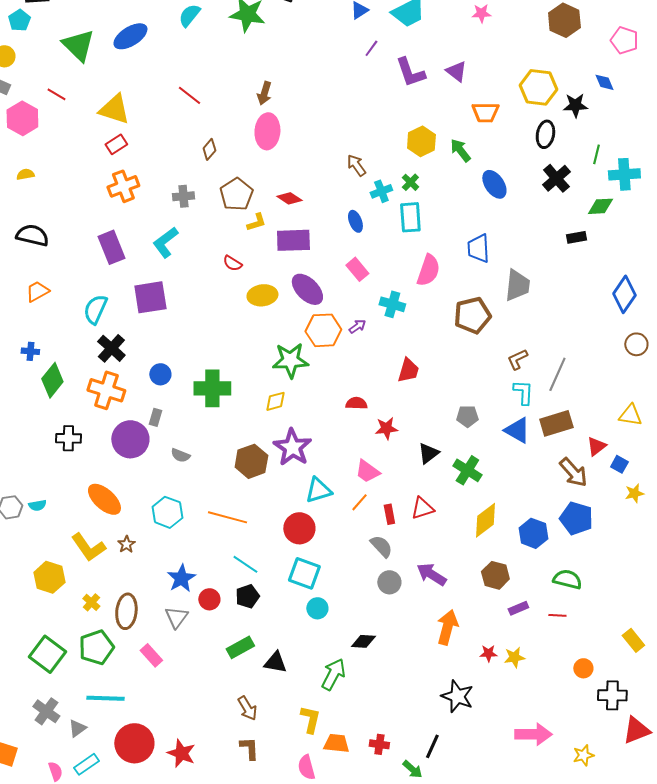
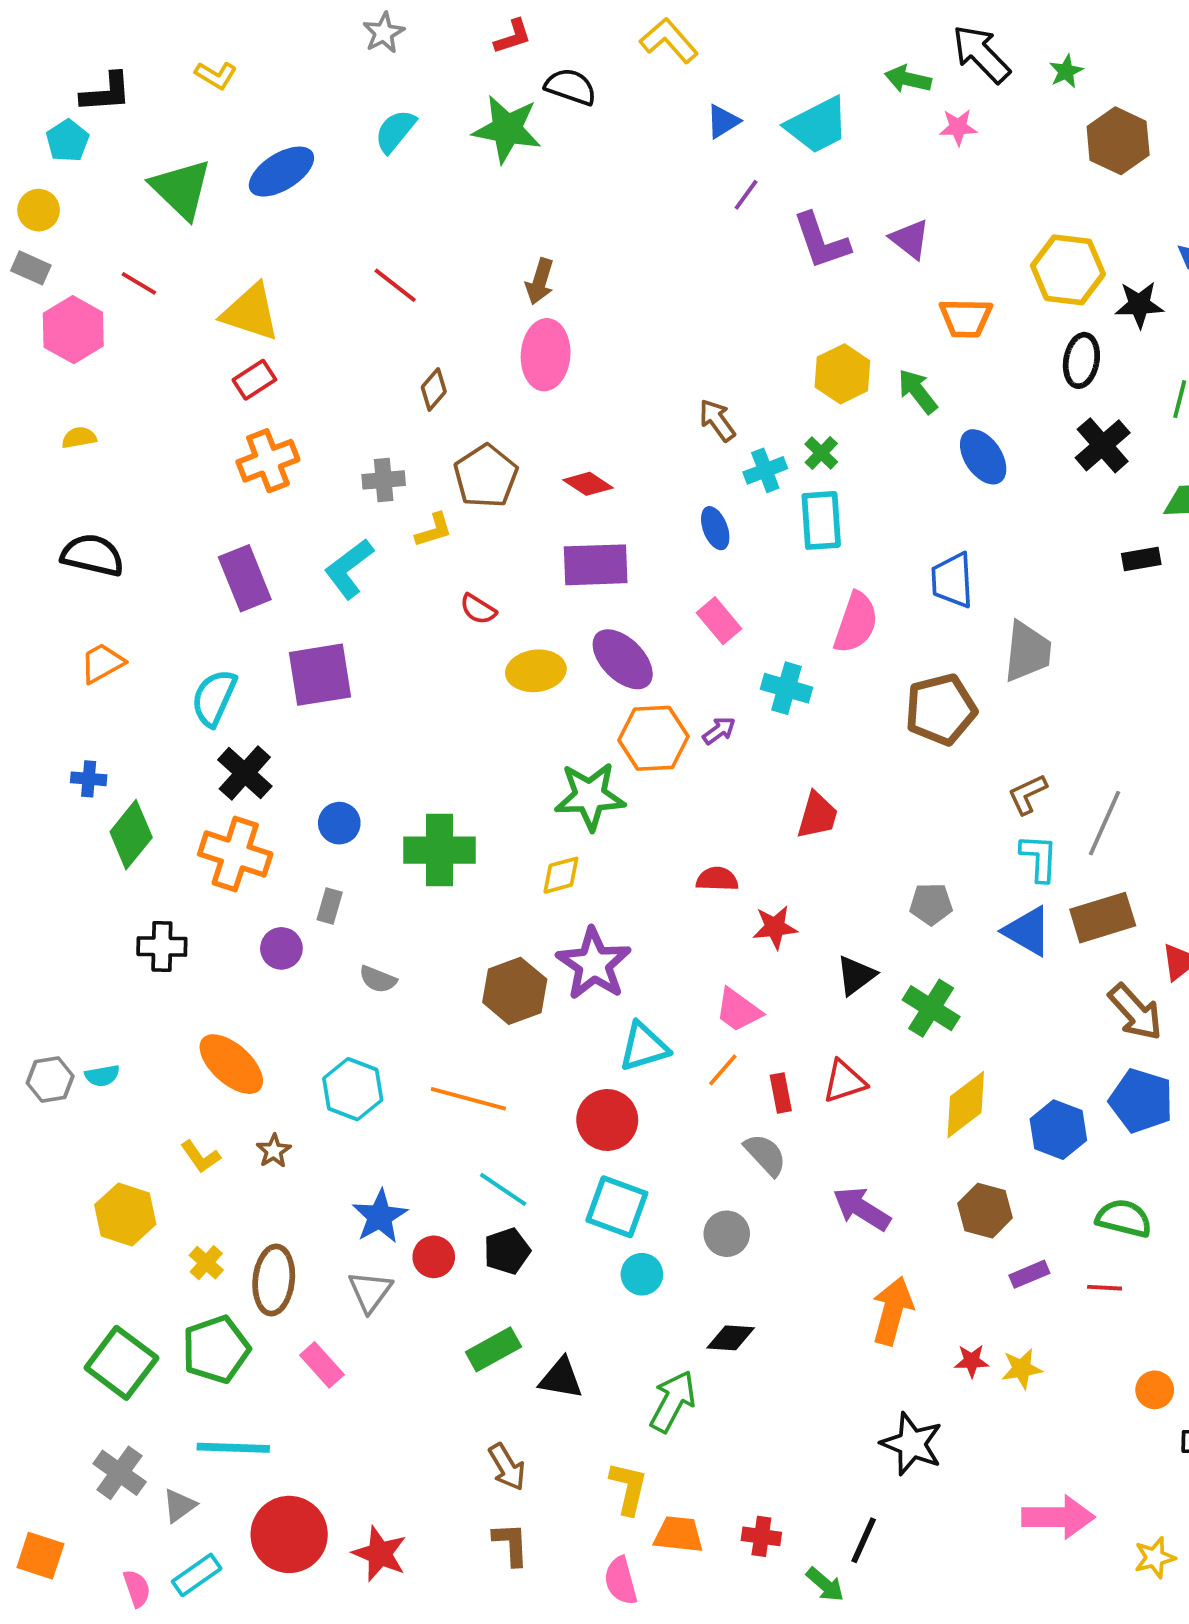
yellow L-shape: (256, 222) -> (434, 530), moved
purple circle: (130, 439) -> (281, 948), size x0.6
yellow L-shape: (88, 547) -> (200, 1157), size x0.6
gray circle: (389, 582) -> (727, 1234), moved

